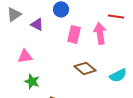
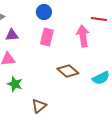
purple triangle: (37, 24) -> (12, 35), moved, turned -32
pink rectangle: (74, 34) -> (47, 37), moved

